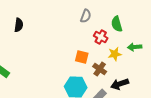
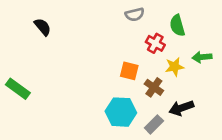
gray semicircle: (86, 16) -> (135, 14), turned 56
black semicircle: (19, 25) -> (43, 27), turned -48

